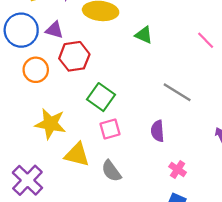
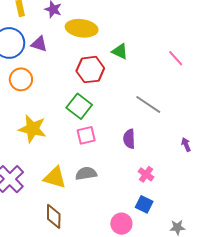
red hexagon: (74, 56) -> (90, 70), moved
yellow triangle: (77, 155) -> (55, 177), moved
gray semicircle: (111, 171) -> (86, 173), turned 115

